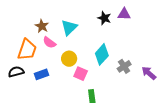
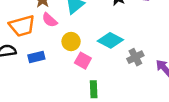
orange trapezoid: (27, 50) -> (22, 26), turned 50
cyan diamond: (102, 54) -> (110, 40), turned 70

